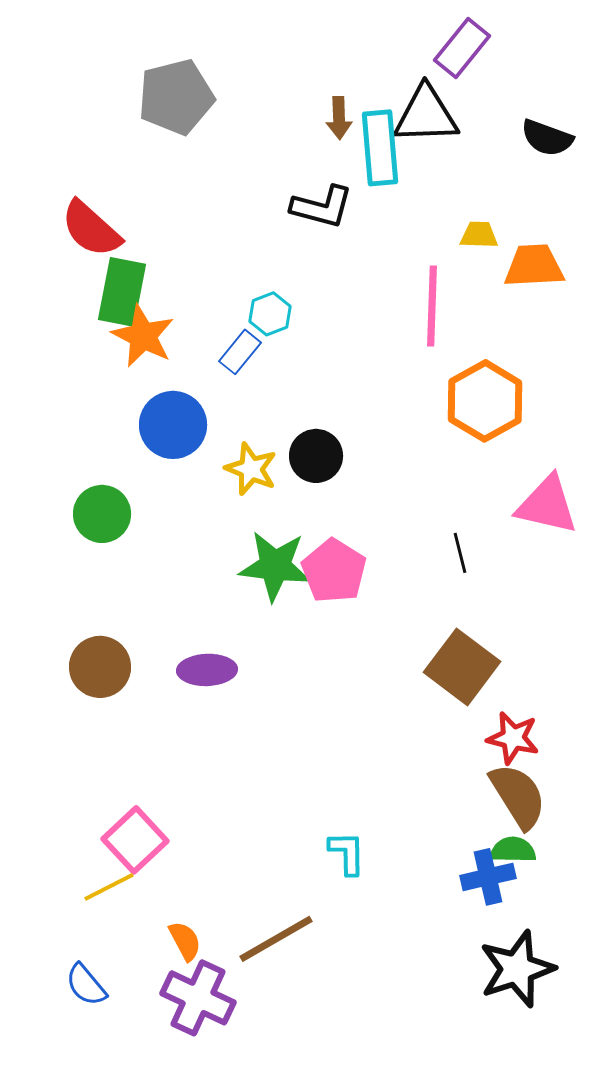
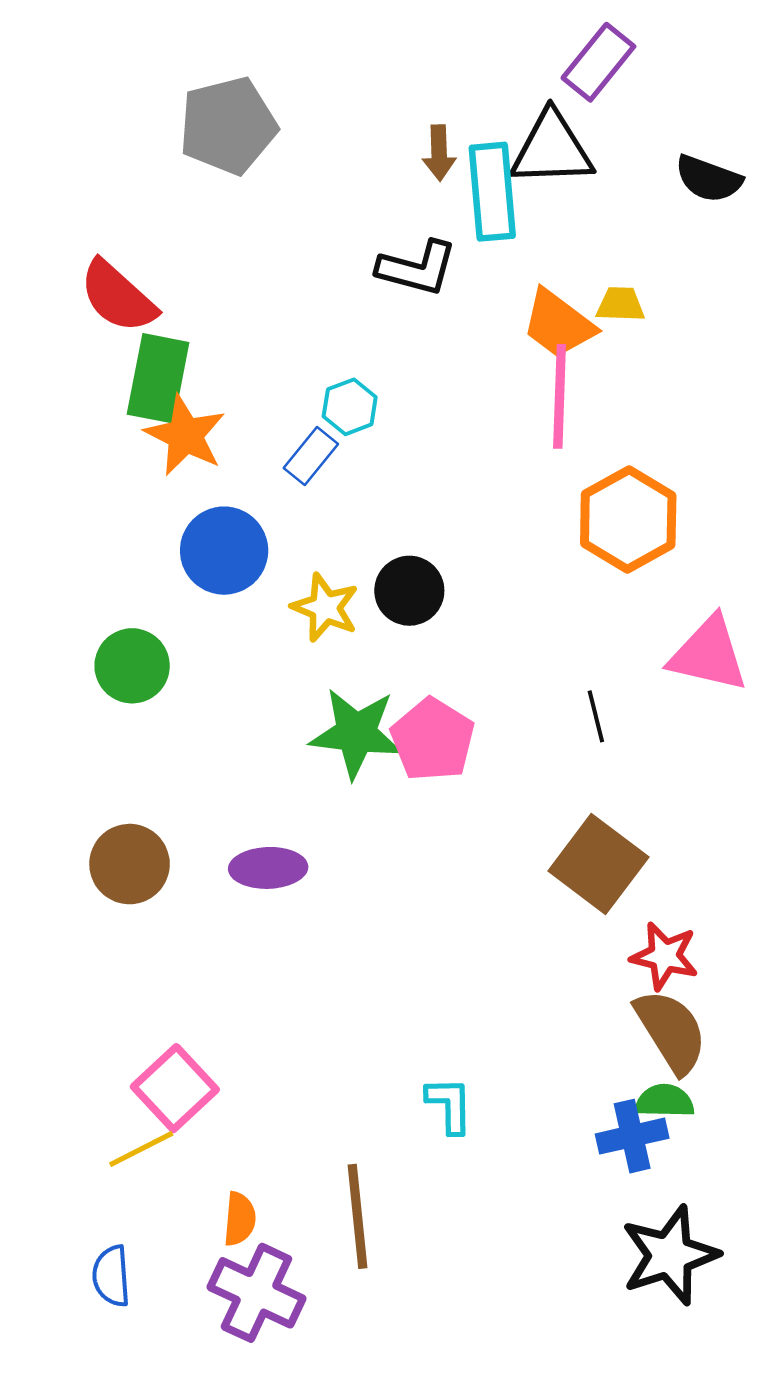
orange trapezoid: (534, 266) -> (558, 324), moved, turned -140
brown line: (276, 939) -> (358, 1216), turned -66
orange semicircle: (185, 941) -> (240, 1219), turned 33
blue semicircle: (86, 985) -> (111, 1276), turned 36

